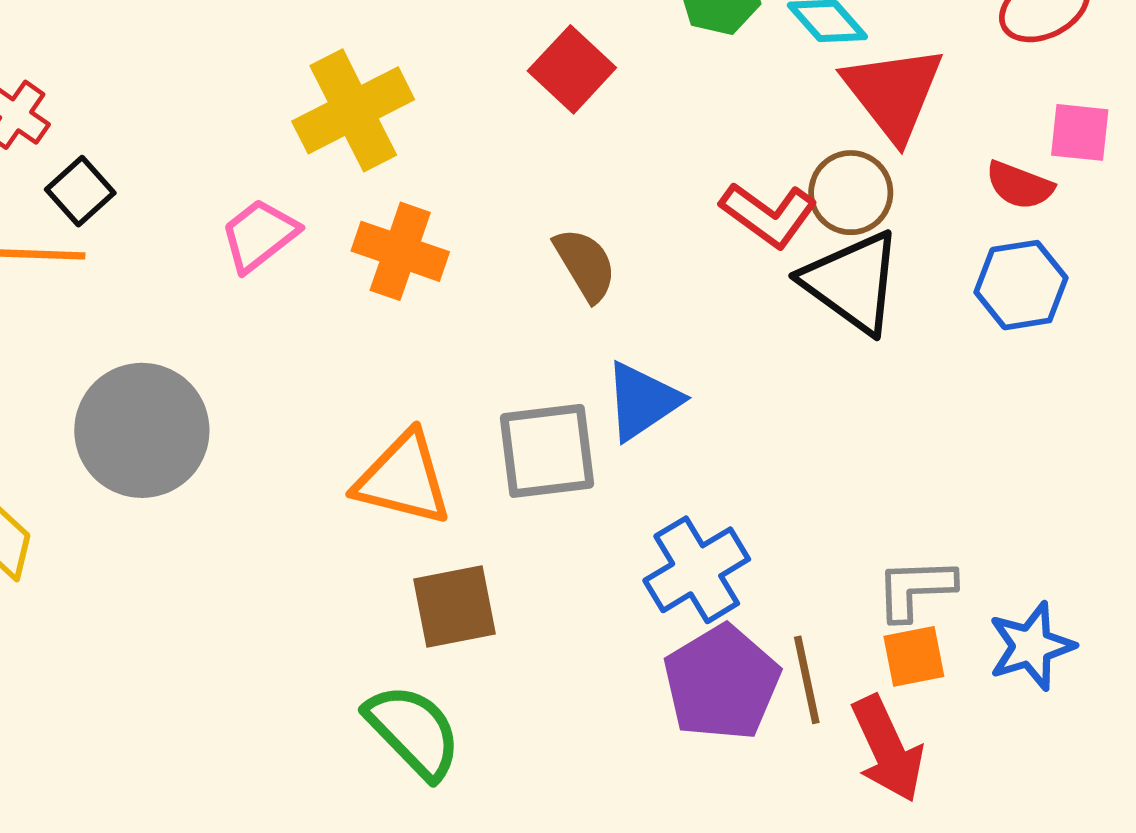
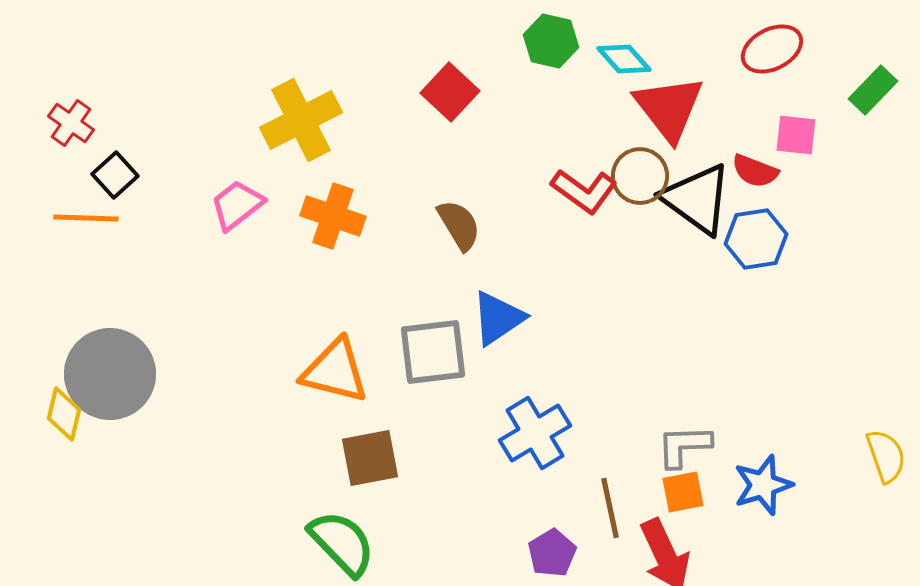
black triangle: (852, 282) -> (697, 199), moved
gray circle: (142, 430) -> (110, 374), moved
purple pentagon: (722, 683) -> (552, 553), moved, size x0.6

